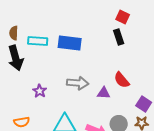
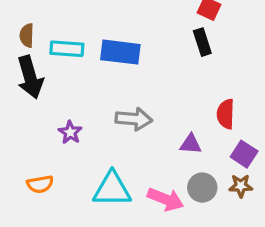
red semicircle: (122, 80) -> (226, 114), moved, turned 42
purple triangle: (104, 93) -> (191, 144), moved

